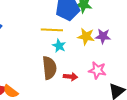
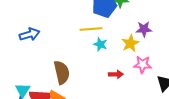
yellow star: (86, 36) -> (130, 43), moved, turned -30
brown semicircle: (49, 68) -> (62, 72), moved

